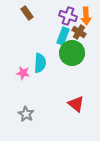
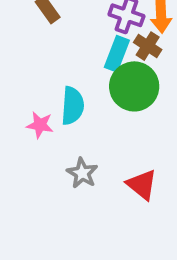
gray star: (26, 114) -> (82, 173), moved

